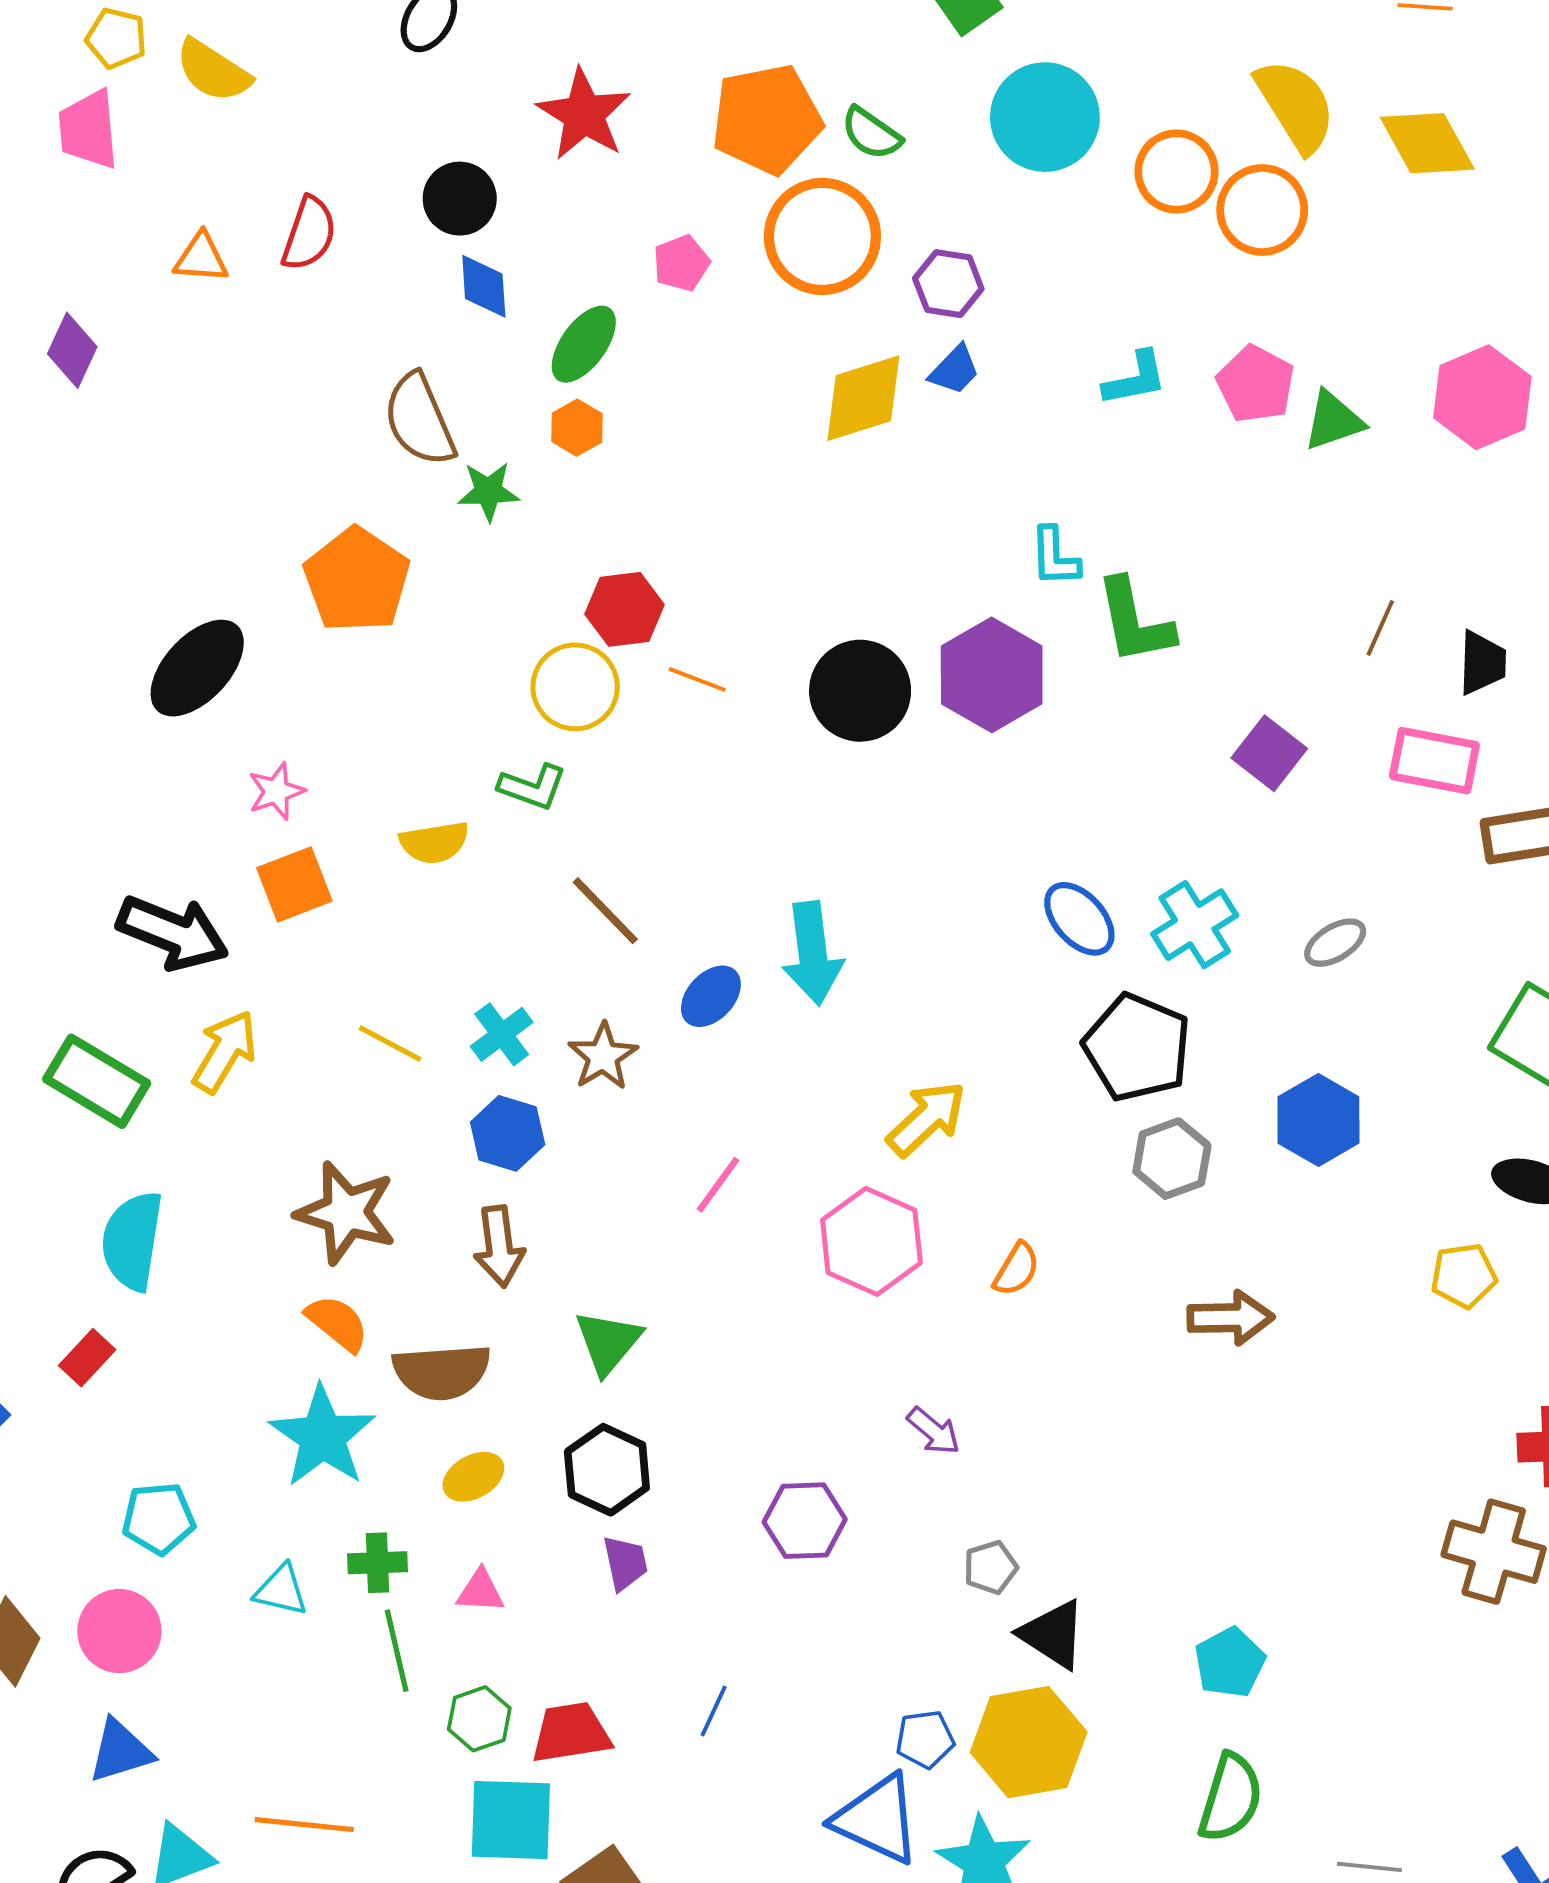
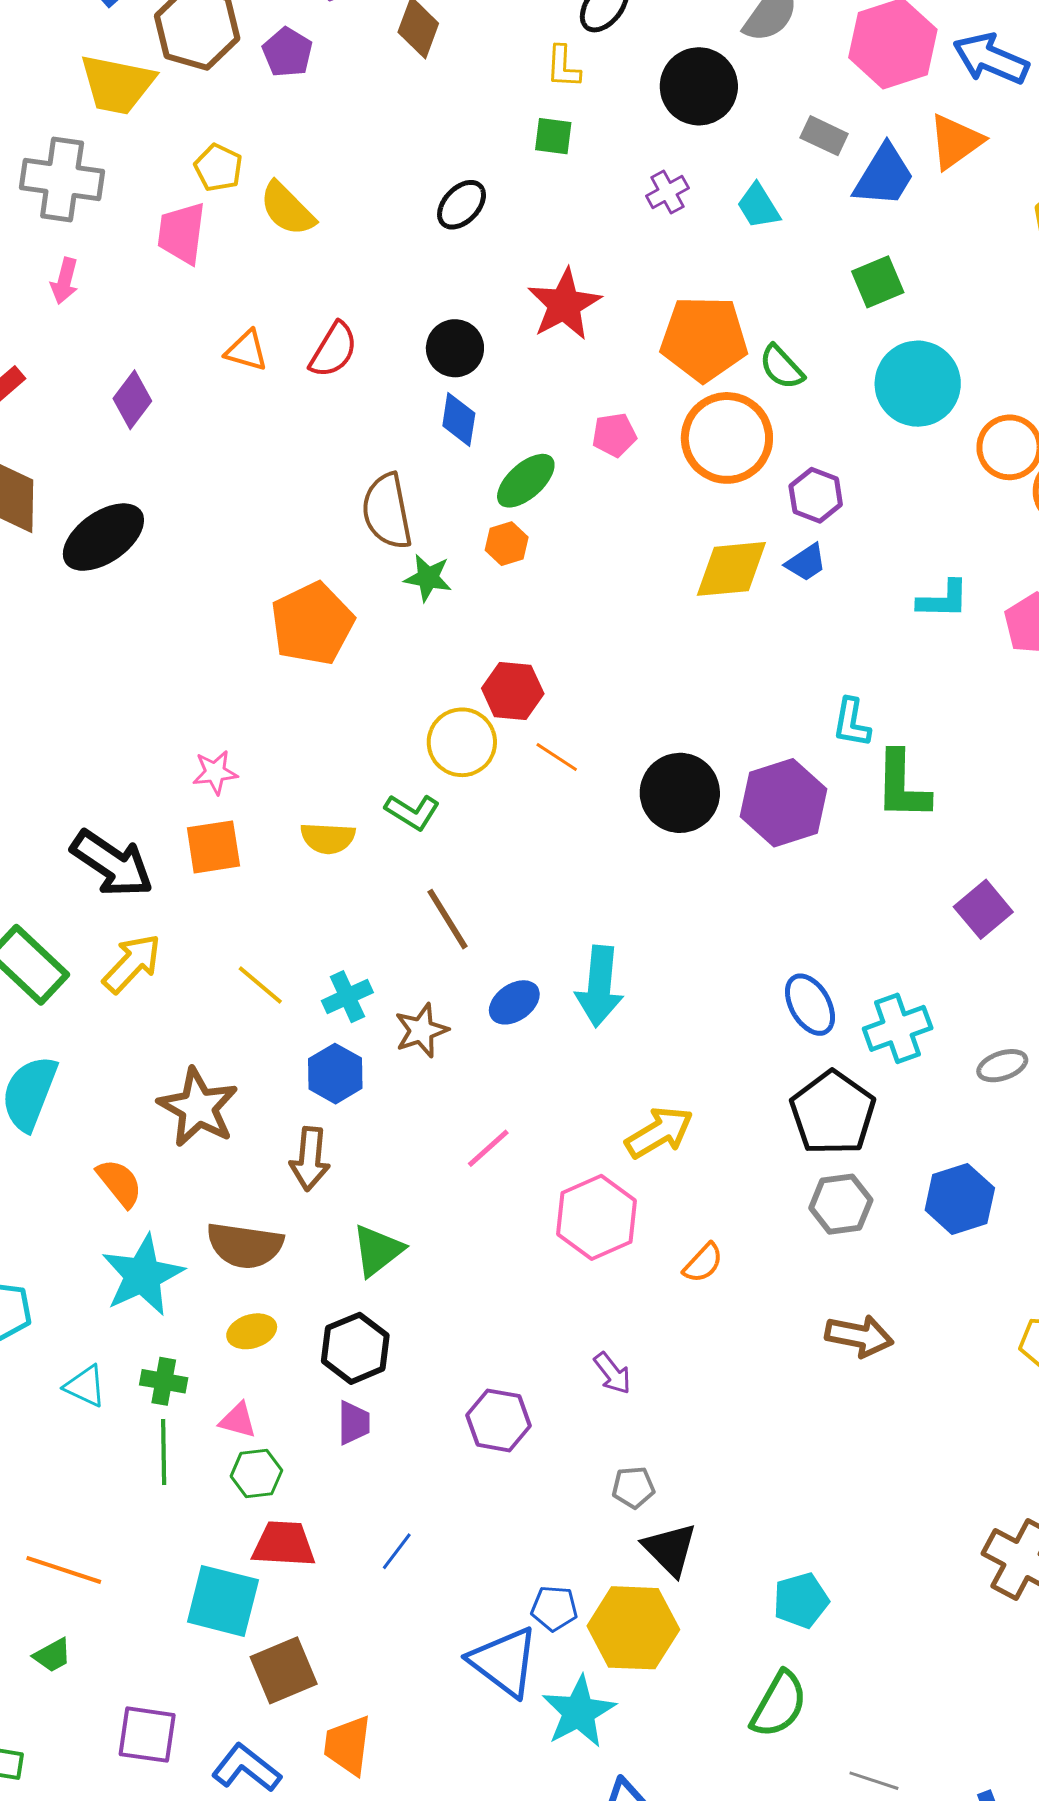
black ellipse: (197, 668) -> (103, 537), moved
orange semicircle: (337, 1323) -> (119, 1183), moved
green hexagon: (479, 1719) -> (256, 1473), moved

